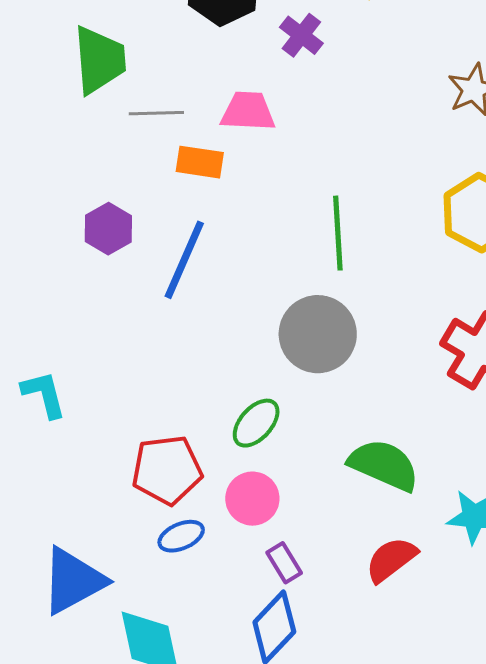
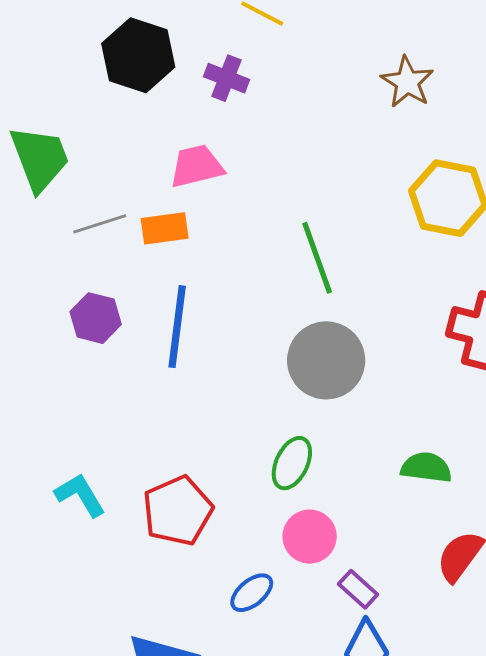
gray line: (156, 113) -> (100, 224), moved
green semicircle: (384, 465) -> (426, 467), size x0.7
red pentagon: (167, 470) -> (178, 511), moved

